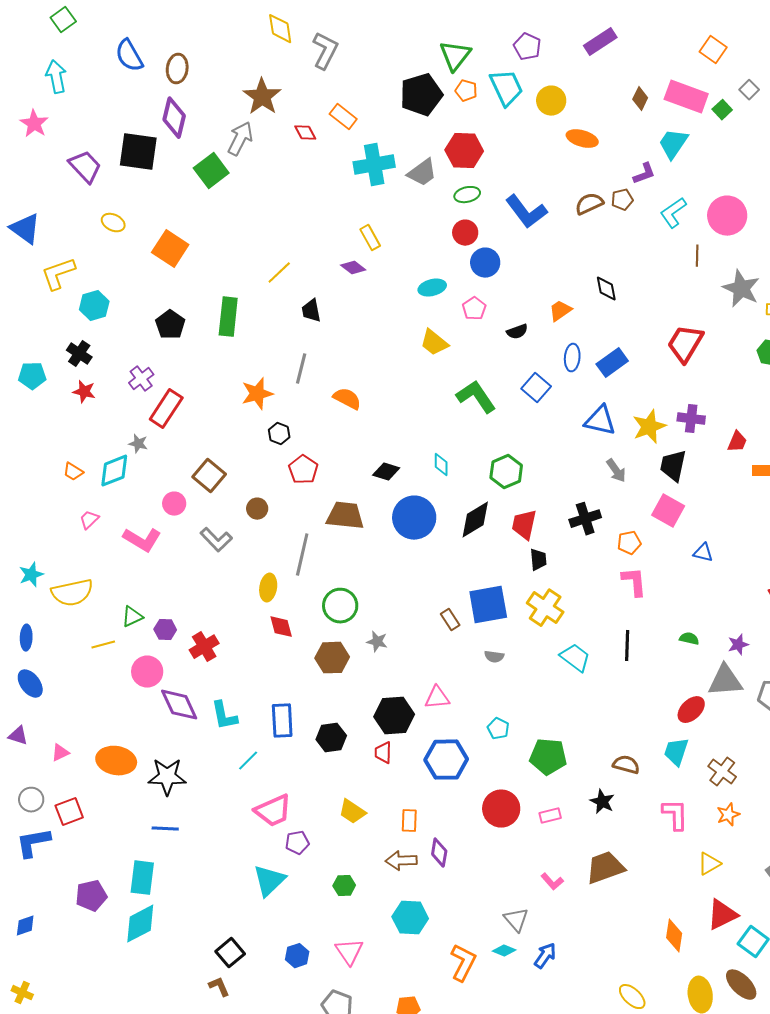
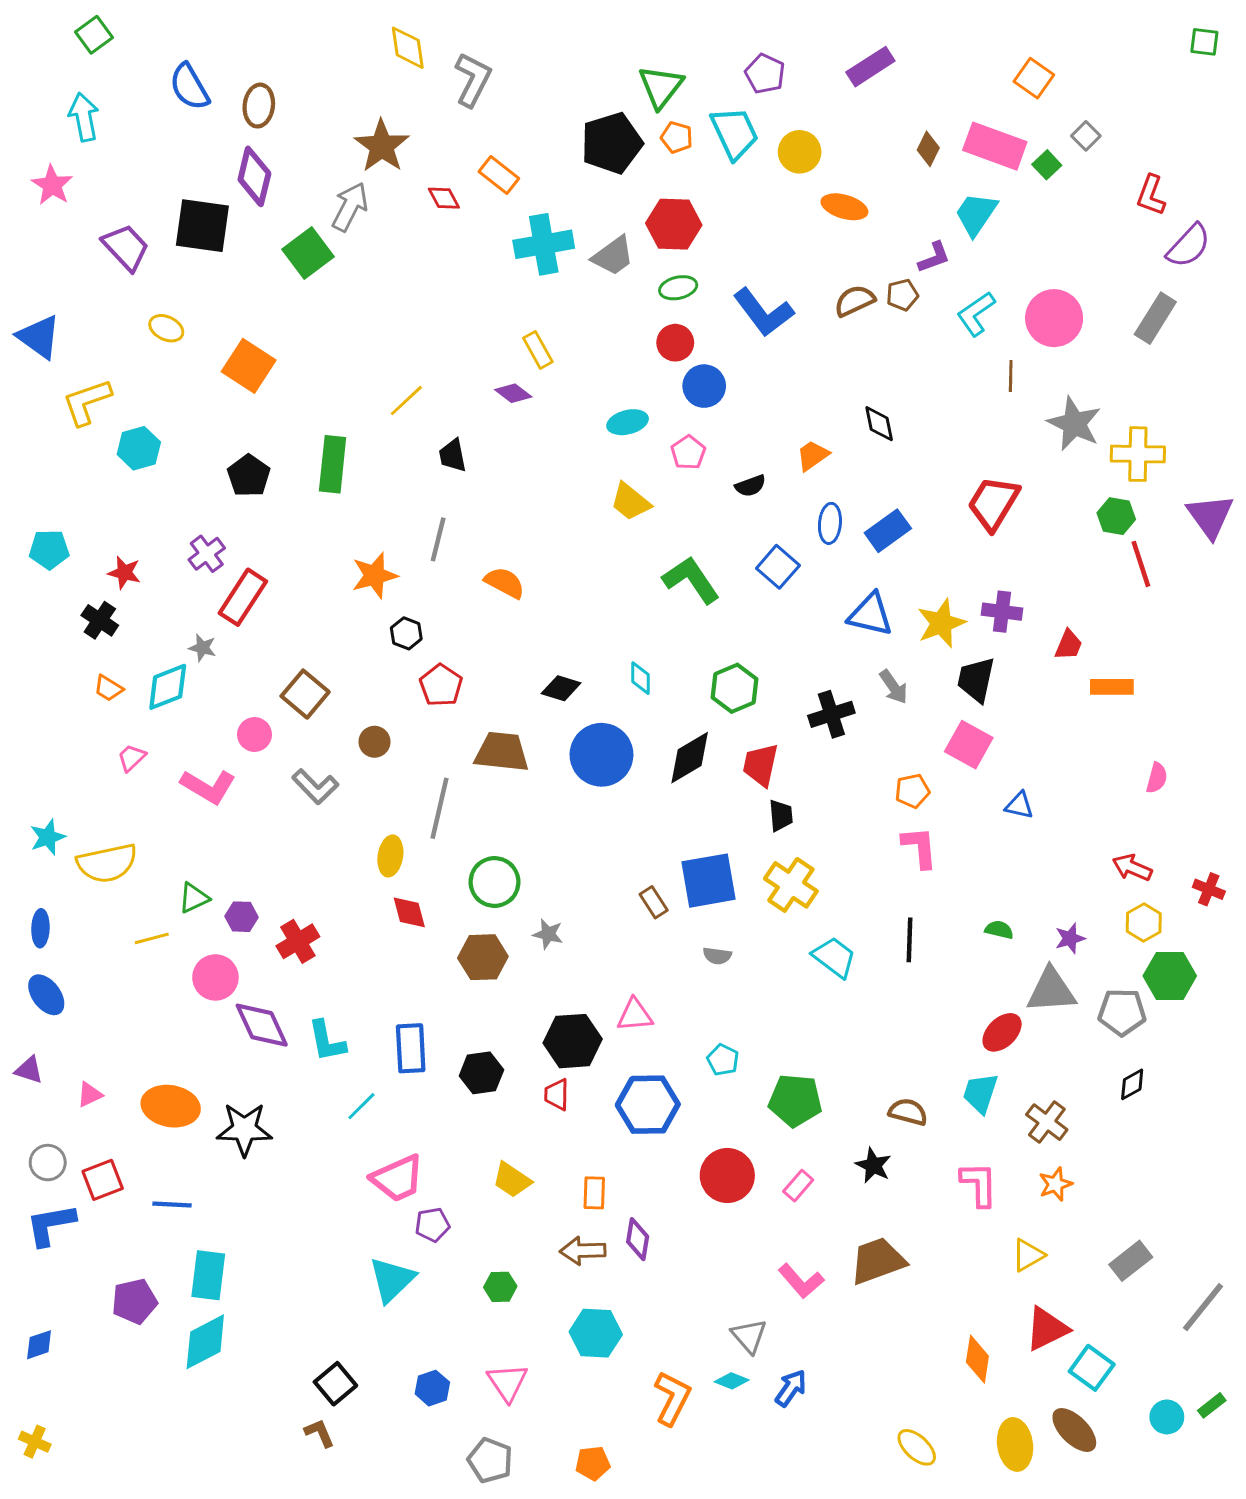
black cross: (79, 354) -> (100, 620), moved
black cross: (585, 519) -> (831, 714), moved
pink rectangle: (550, 816) -> (798, 1186), turned -35
blue line: (165, 829) -> (172, 1204), moved
pink L-shape: (552, 882) -> (801, 1281), size x1.4

